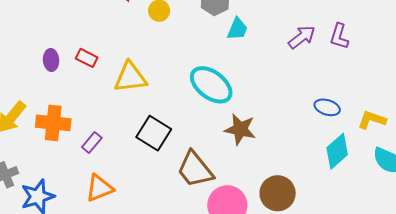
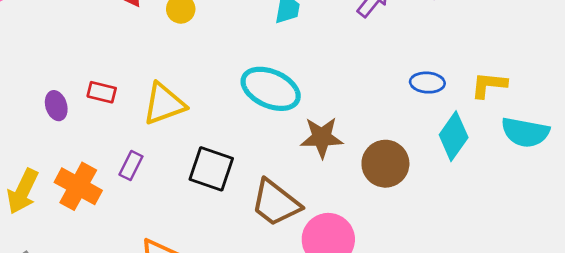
orange cross: (53, 123) -> (78, 186), turned 36
purple rectangle: (92, 143) -> (131, 165), moved
brown circle: (278, 193) -> (385, 164), moved

